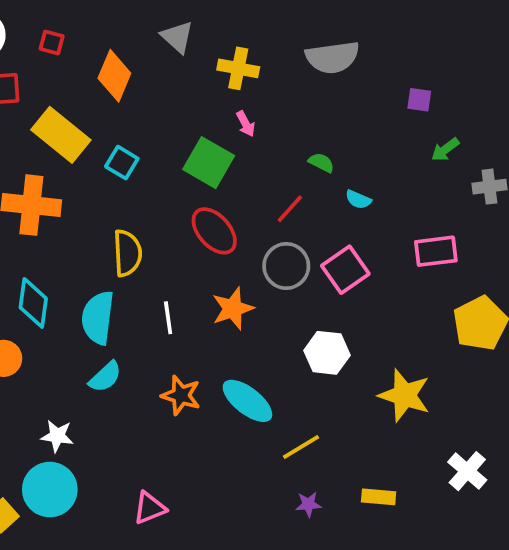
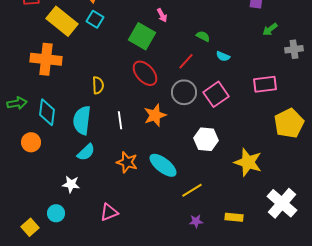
cyan square: (122, 163) -> (95, 19), moved
yellow semicircle: (127, 253) -> (98, 85), size x0.7
white star: (57, 436) -> (71, 184), moved
white cross: (467, 471) -> (282, 203), size x1.4
cyan circle: (50, 490) -> (56, 213), size x0.6
pink triangle: (150, 508) -> (109, 212), moved

